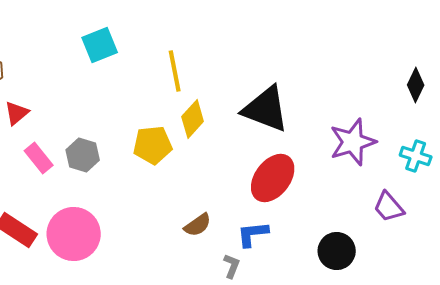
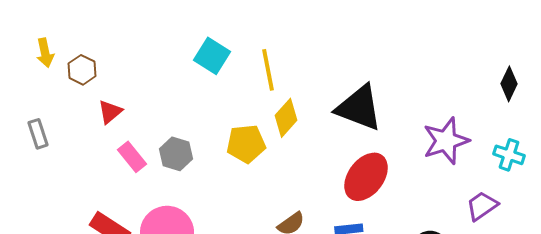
cyan square: (100, 45) -> (212, 56), moved, turned -36
purple trapezoid: (389, 207) -> (482, 206), turned 96

